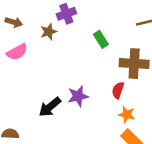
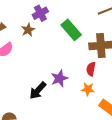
green rectangle: (101, 39) -> (71, 30), size x1.5
orange star: (127, 114) -> (88, 89), moved

